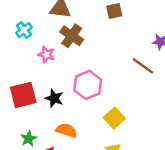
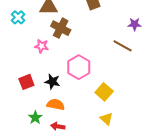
cyan cross: (24, 30) -> (18, 17), moved
red square: (23, 95) -> (26, 82), size x0.7
orange semicircle: (66, 130) -> (56, 104), moved

